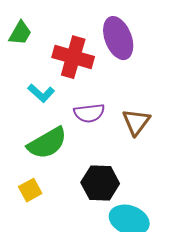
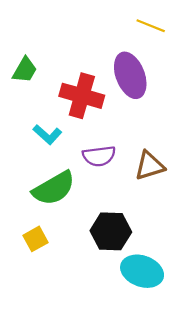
brown triangle: (136, 122) -> (150, 166), turned 36

